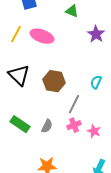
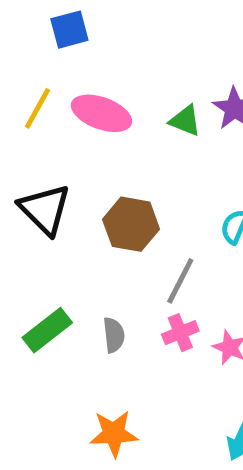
green triangle: (72, 11) -> (185, 121), moved
green rectangle: (20, 124) -> (47, 330), turned -72
gray semicircle: (47, 126) -> (114, 335), turned -32

